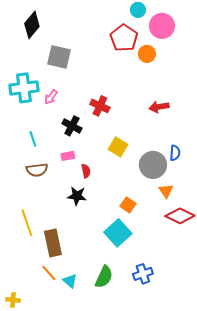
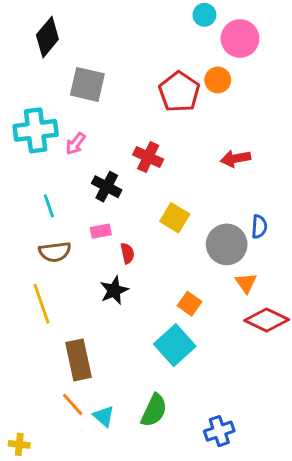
red pentagon: (124, 38) -> (179, 92), moved
black star: (77, 196) -> (114, 290), turned -30
yellow line: (27, 223) -> (41, 304), moved
blue cross: (143, 274) -> (219, 431), moved

